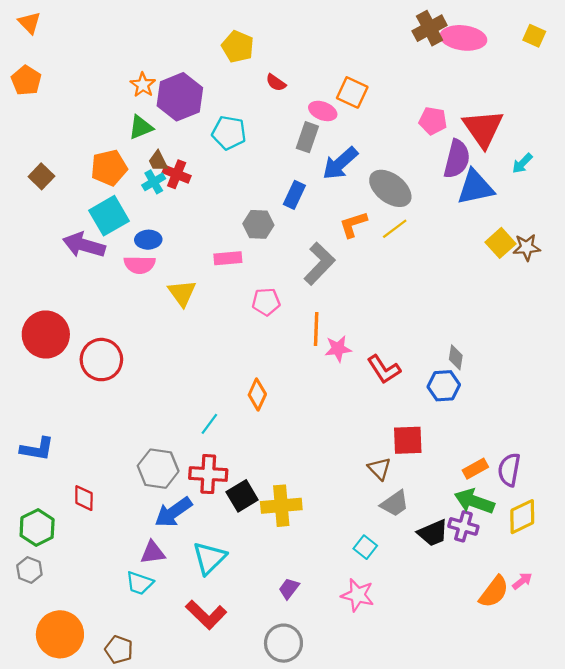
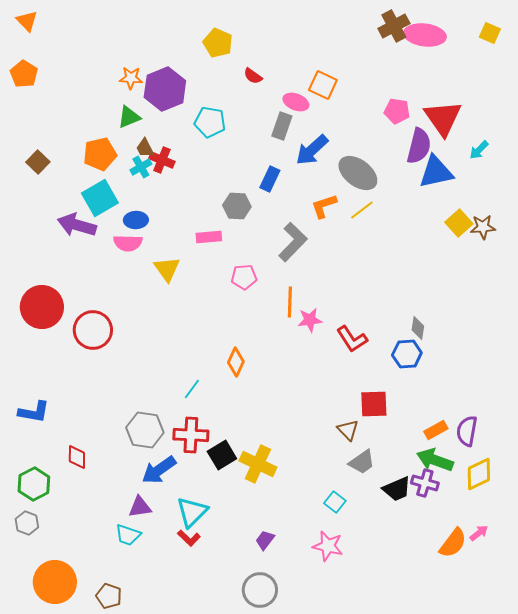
orange star: (143, 85) -> (131, 78), turned -30
yellow cross: (281, 506) -> (258, 464), turned 30
red L-shape: (206, 615) -> (189, 538), moved, size x0.6

